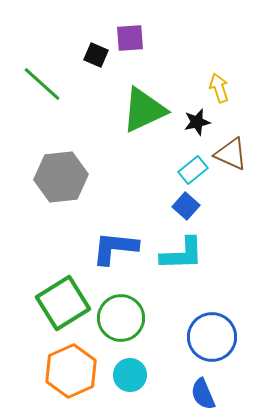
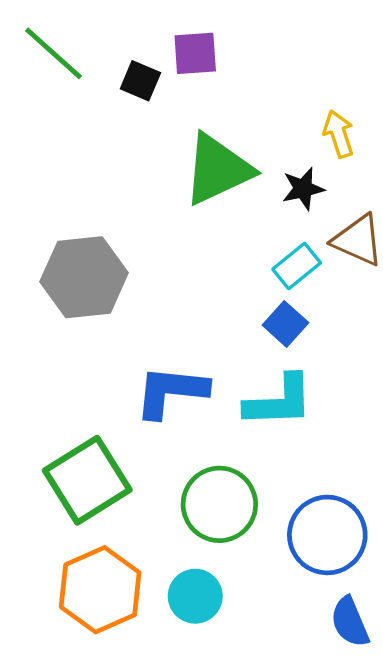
green line: (42, 84) -> (53, 53), moved
green circle: (121, 318) -> (219, 504), moved
blue semicircle: (203, 394) -> (350, 622), moved

